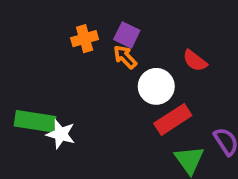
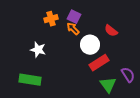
green rectangle: (35, 121) -> (30, 80), moved
white star: (61, 134) -> (38, 50), moved

